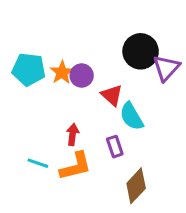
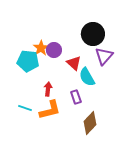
purple triangle: (166, 68) -> (104, 56), moved
cyan pentagon: (29, 69) -> (28, 61), moved

